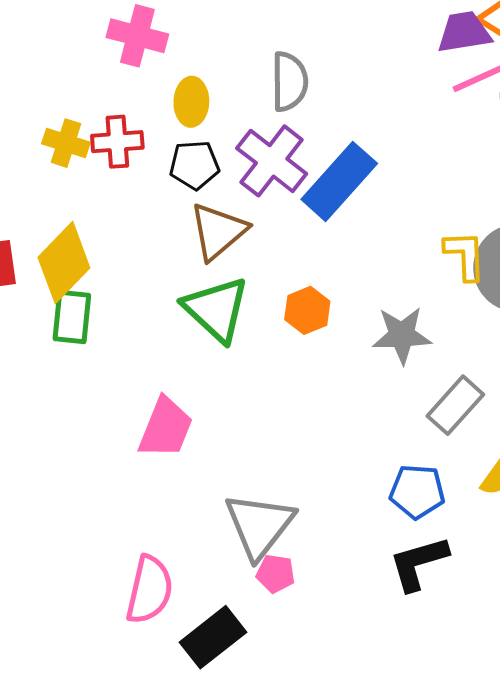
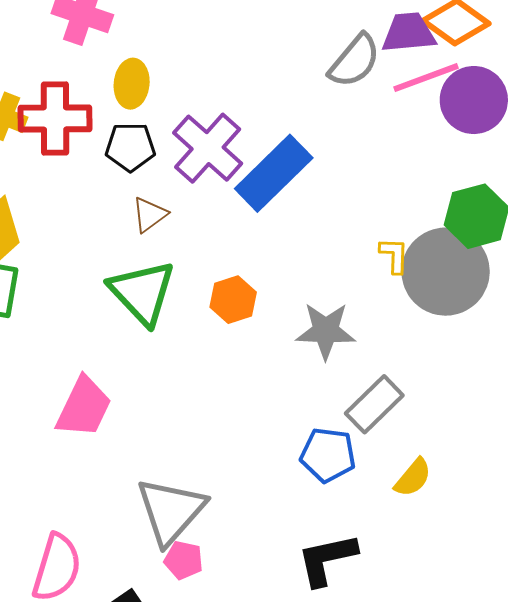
gray semicircle: (289, 82) -> (355, 61), moved, turned 36
red cross: (117, 142) -> (55, 118), size x1.4
brown triangle: (218, 231) -> (149, 215), size x0.6
yellow L-shape: (465, 255) -> (394, 255), size x0.7
blue pentagon: (417, 492) -> (328, 455), moved

